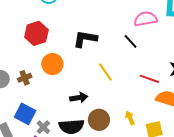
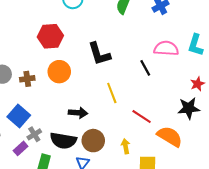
black L-shape: (85, 39) -> (99, 54), turned -130
red line: (149, 79) -> (142, 116), moved

